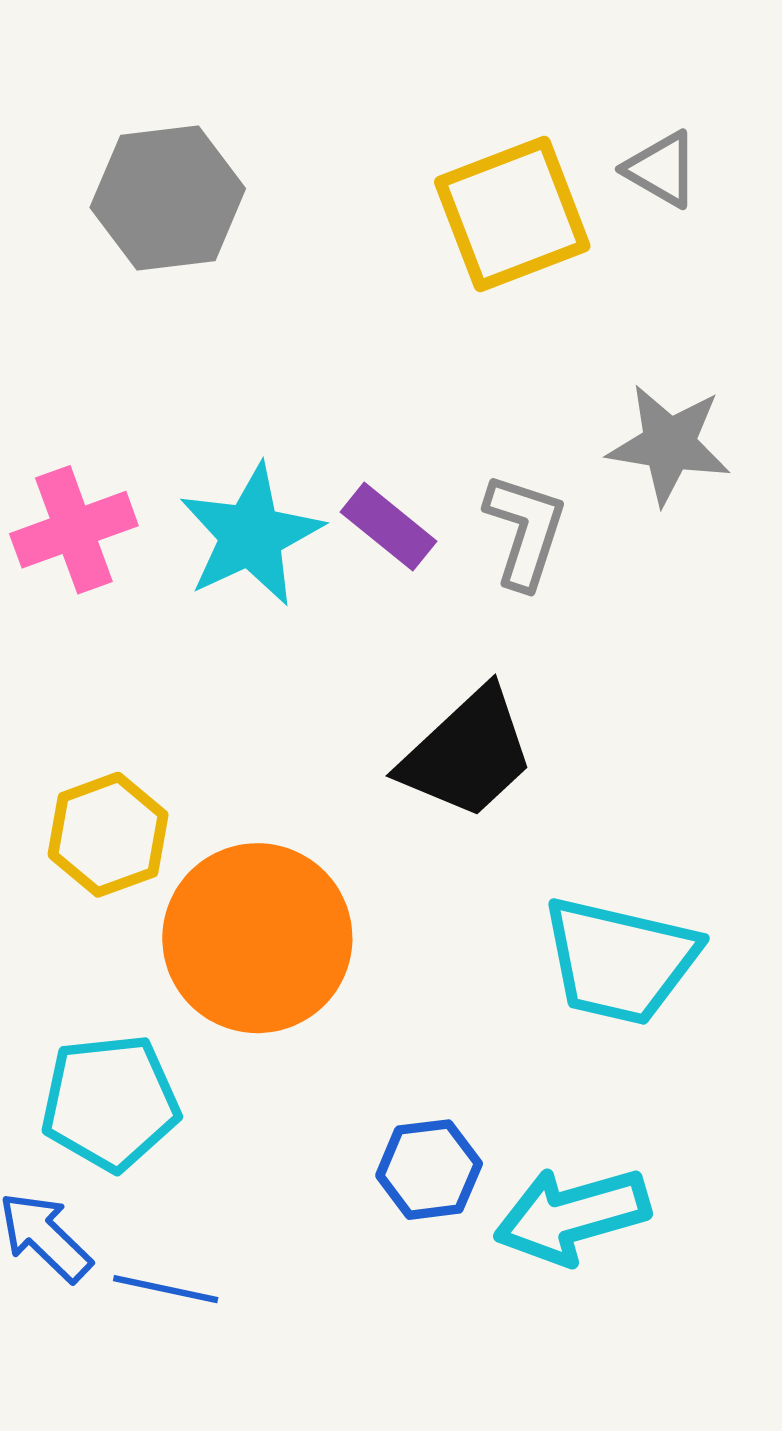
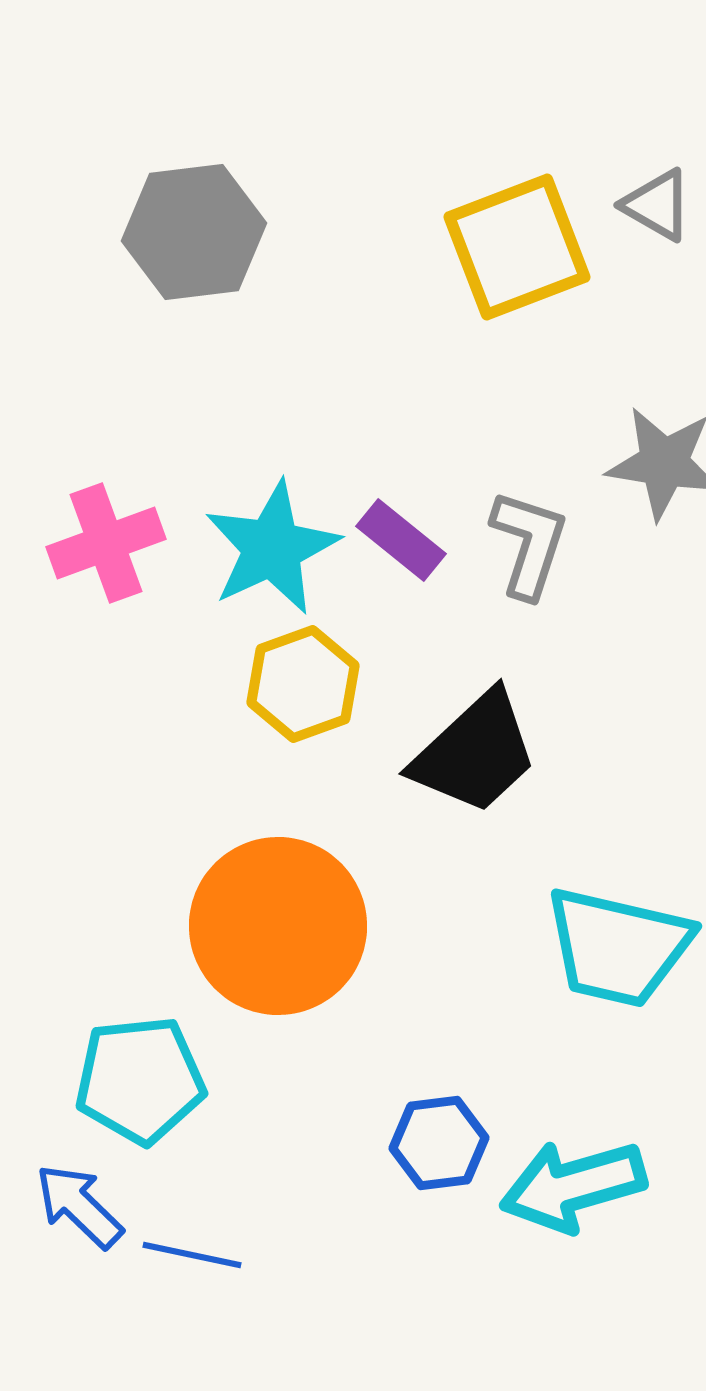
yellow hexagon: (108, 835) -> (303, 684), moved

